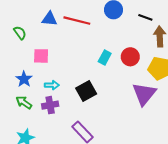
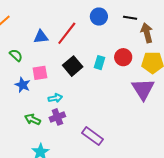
red line: (77, 21) -> (67, 33), turned -55
blue star: (24, 79) -> (23, 85), moved
black square: (86, 91) -> (73, 66), moved

